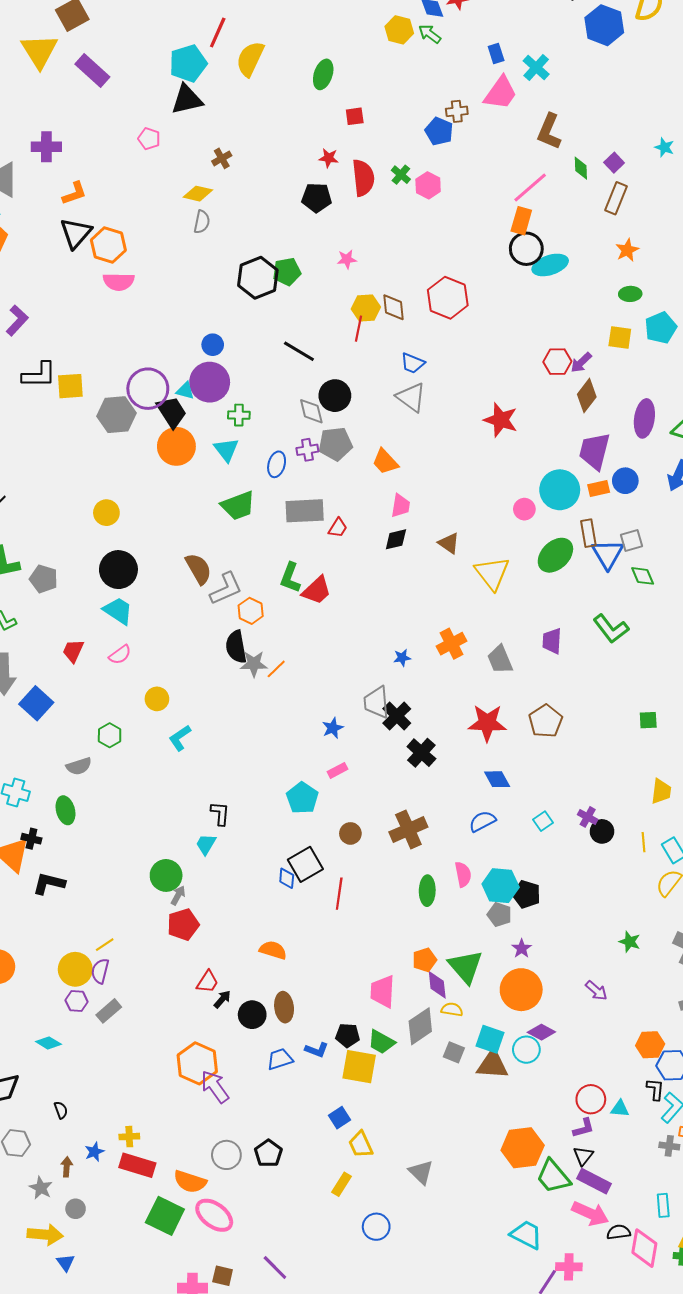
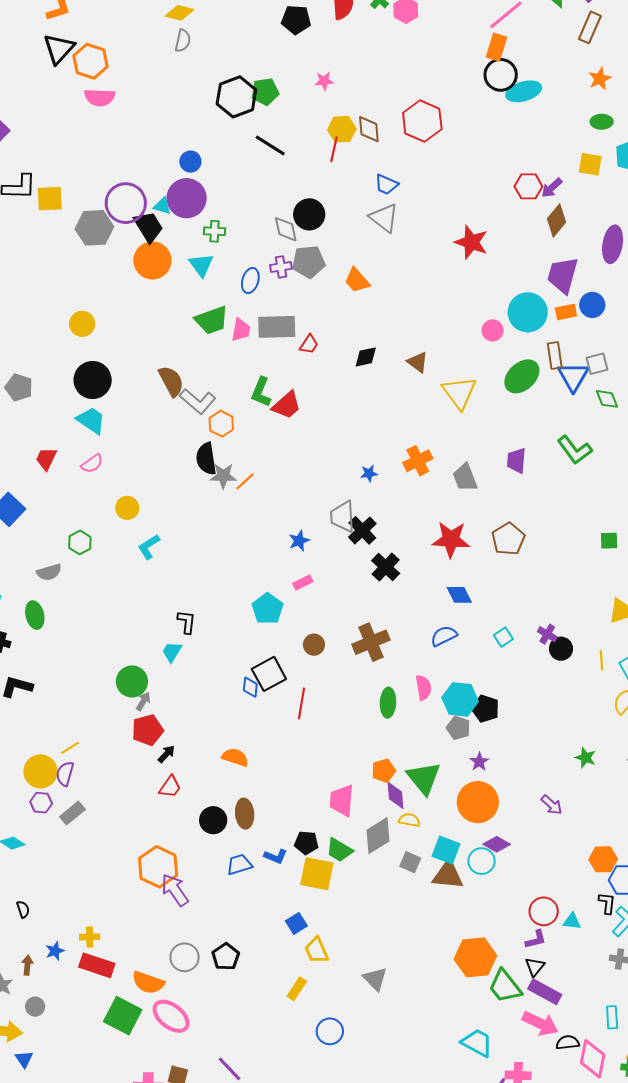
black line: (299, 351) -> (270, 145), moved
pink trapezoid: (401, 506) -> (241, 330), moved
gray L-shape: (226, 589) -> (198, 401), turned 63
black arrow: (222, 999) -> (166, 754), moved

